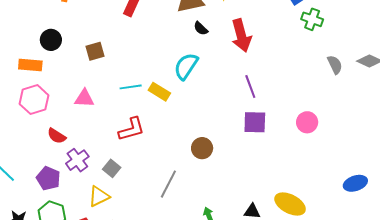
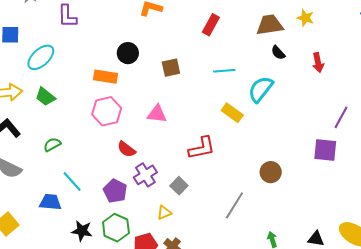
red arrow: (241, 35) -> (318, 63), size x0.6
cyan line: (131, 87) -> (224, 71), moved
purple line: (250, 87) -> (341, 117), moved, turned 45
yellow triangle: (99, 196) -> (164, 213), size x0.7

